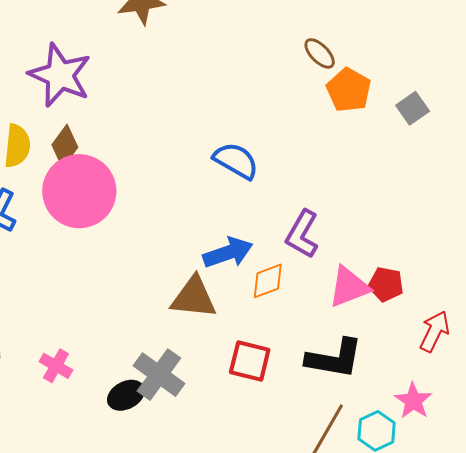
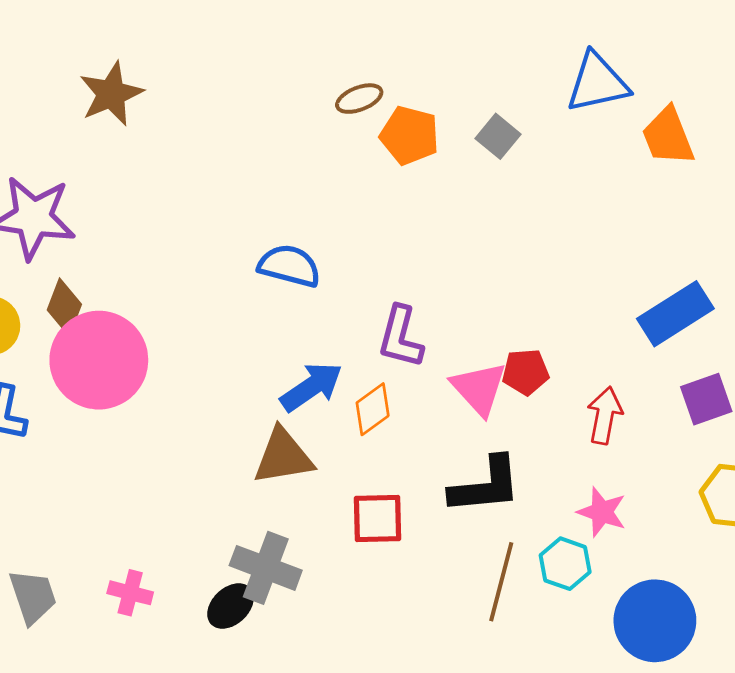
brown ellipse: (320, 53) -> (359, 99), turned -52
pink triangle: (349, 287) -> (479, 388), turned -36

